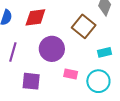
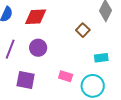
brown square: (84, 26) -> (83, 30), size x0.6
purple circle: (52, 49) -> (38, 48), moved, size x0.7

